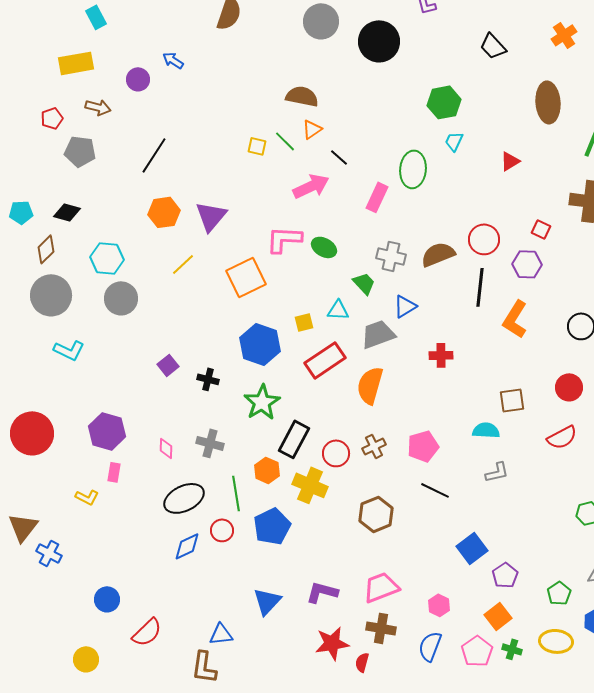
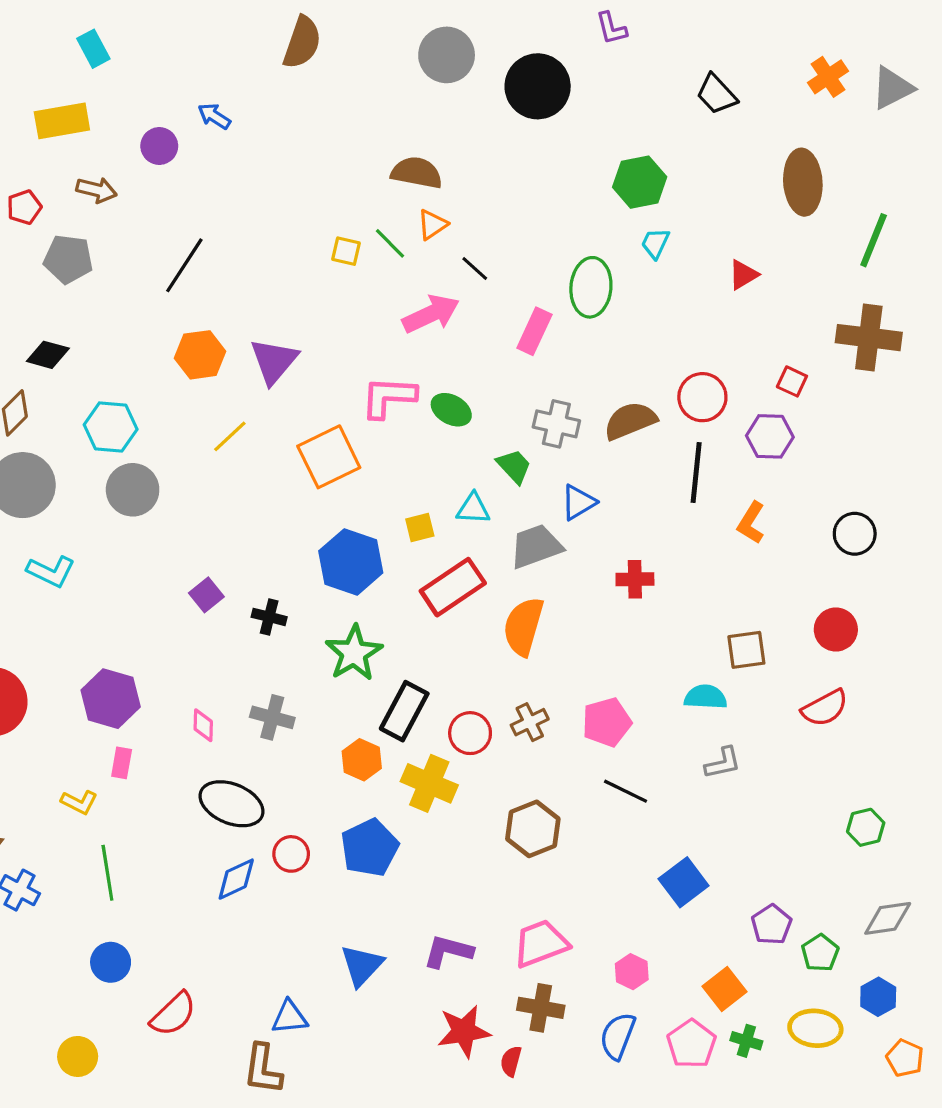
orange L-shape: (515, 319) -> (751, 523), size x0.7
green line: (236, 493) -> (107, 873), moved
black ellipse: (184, 498) -> (231, 804), turned 48
purple pentagon: (505, 575) -> (771, 925), moved

